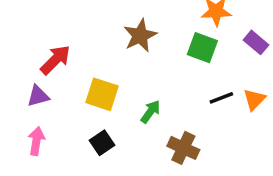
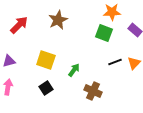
brown star: (140, 36) -> (58, 20), moved
red arrow: (55, 60) -> (19, 25), moved

